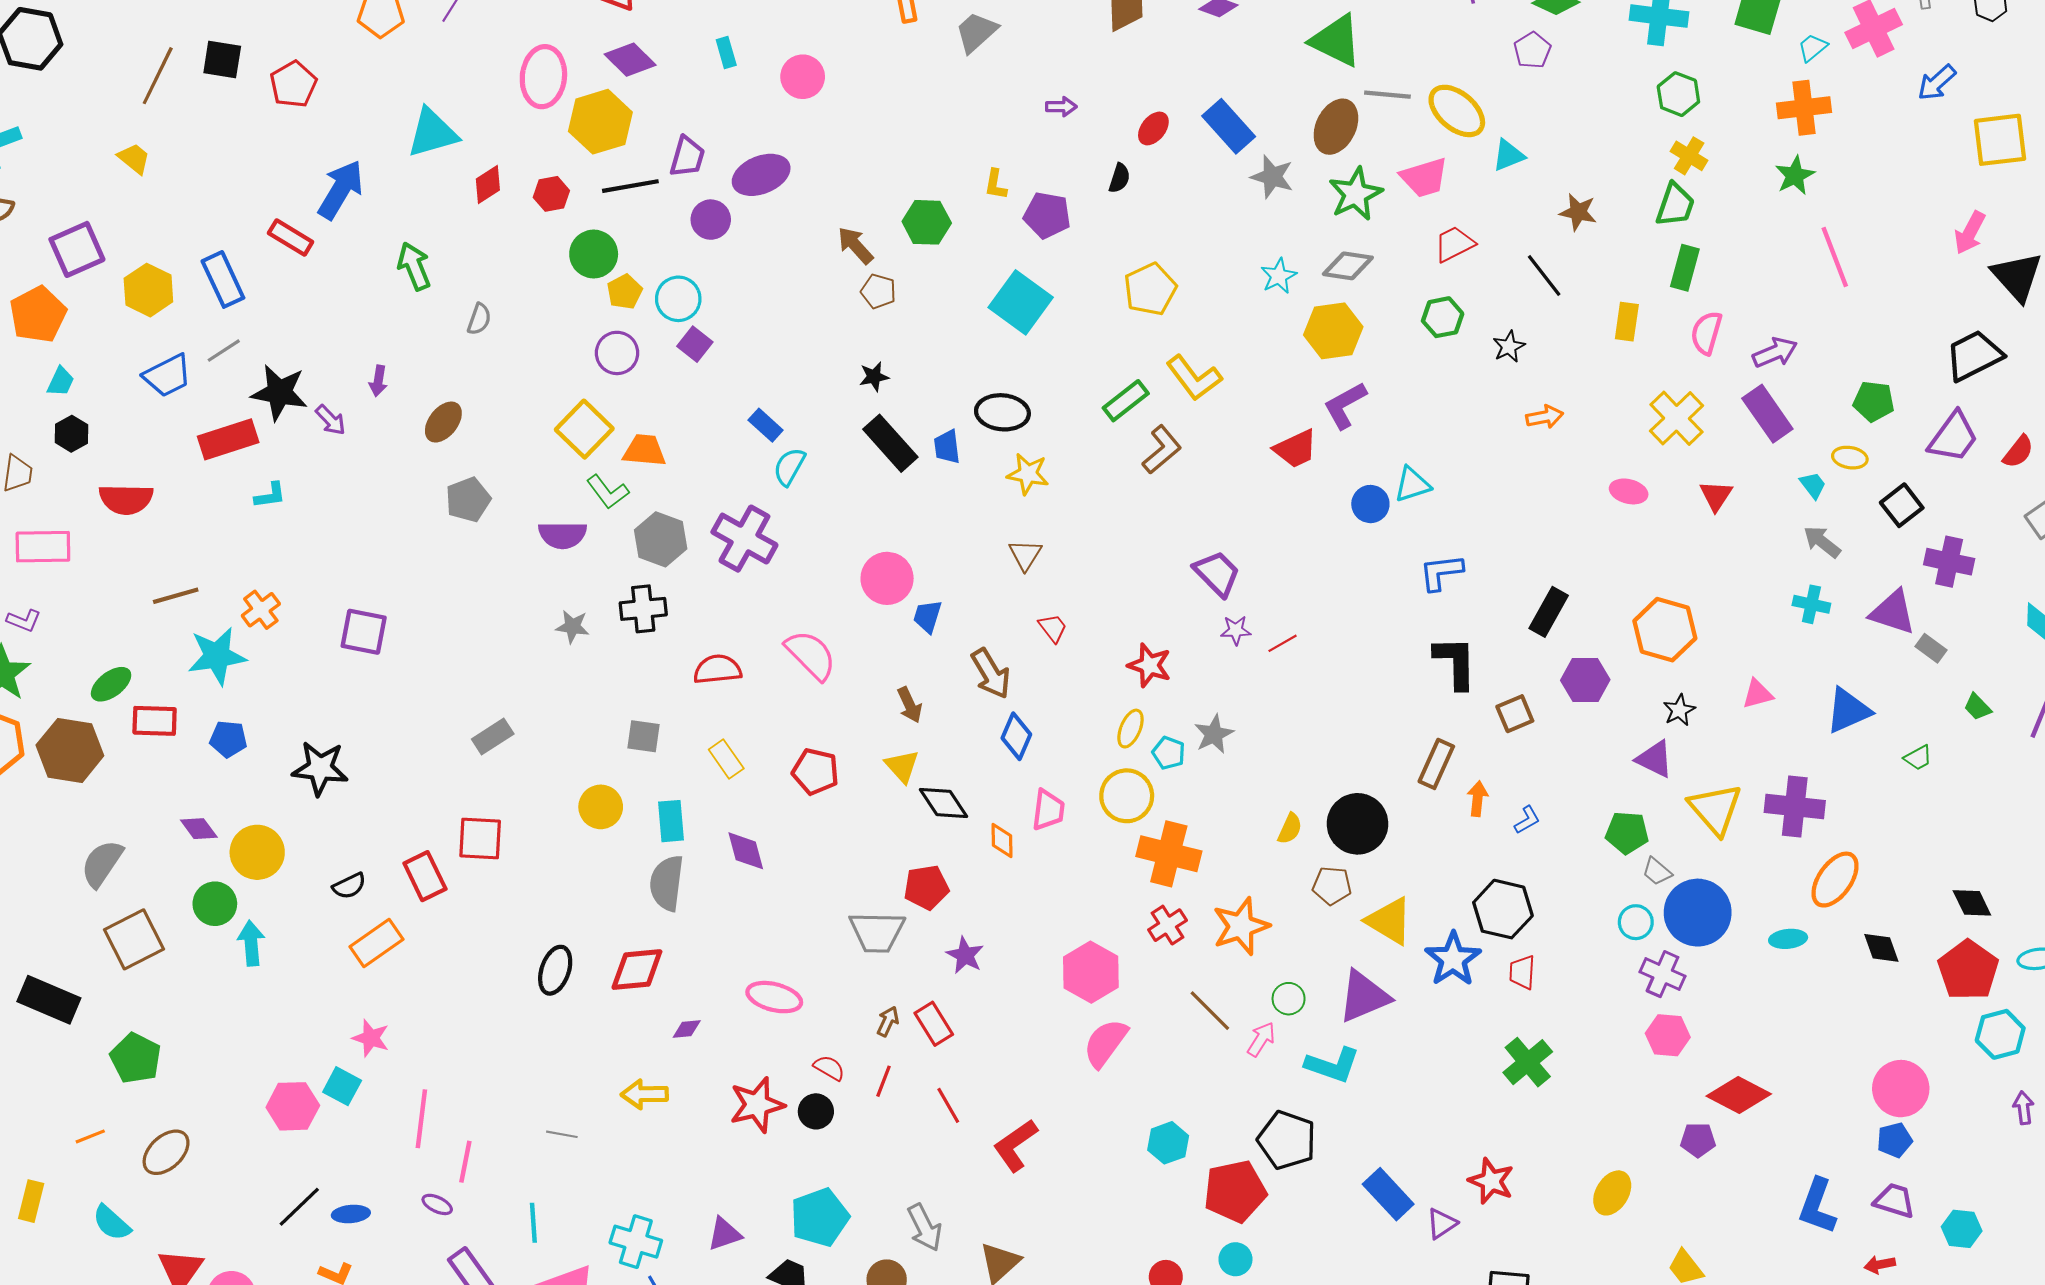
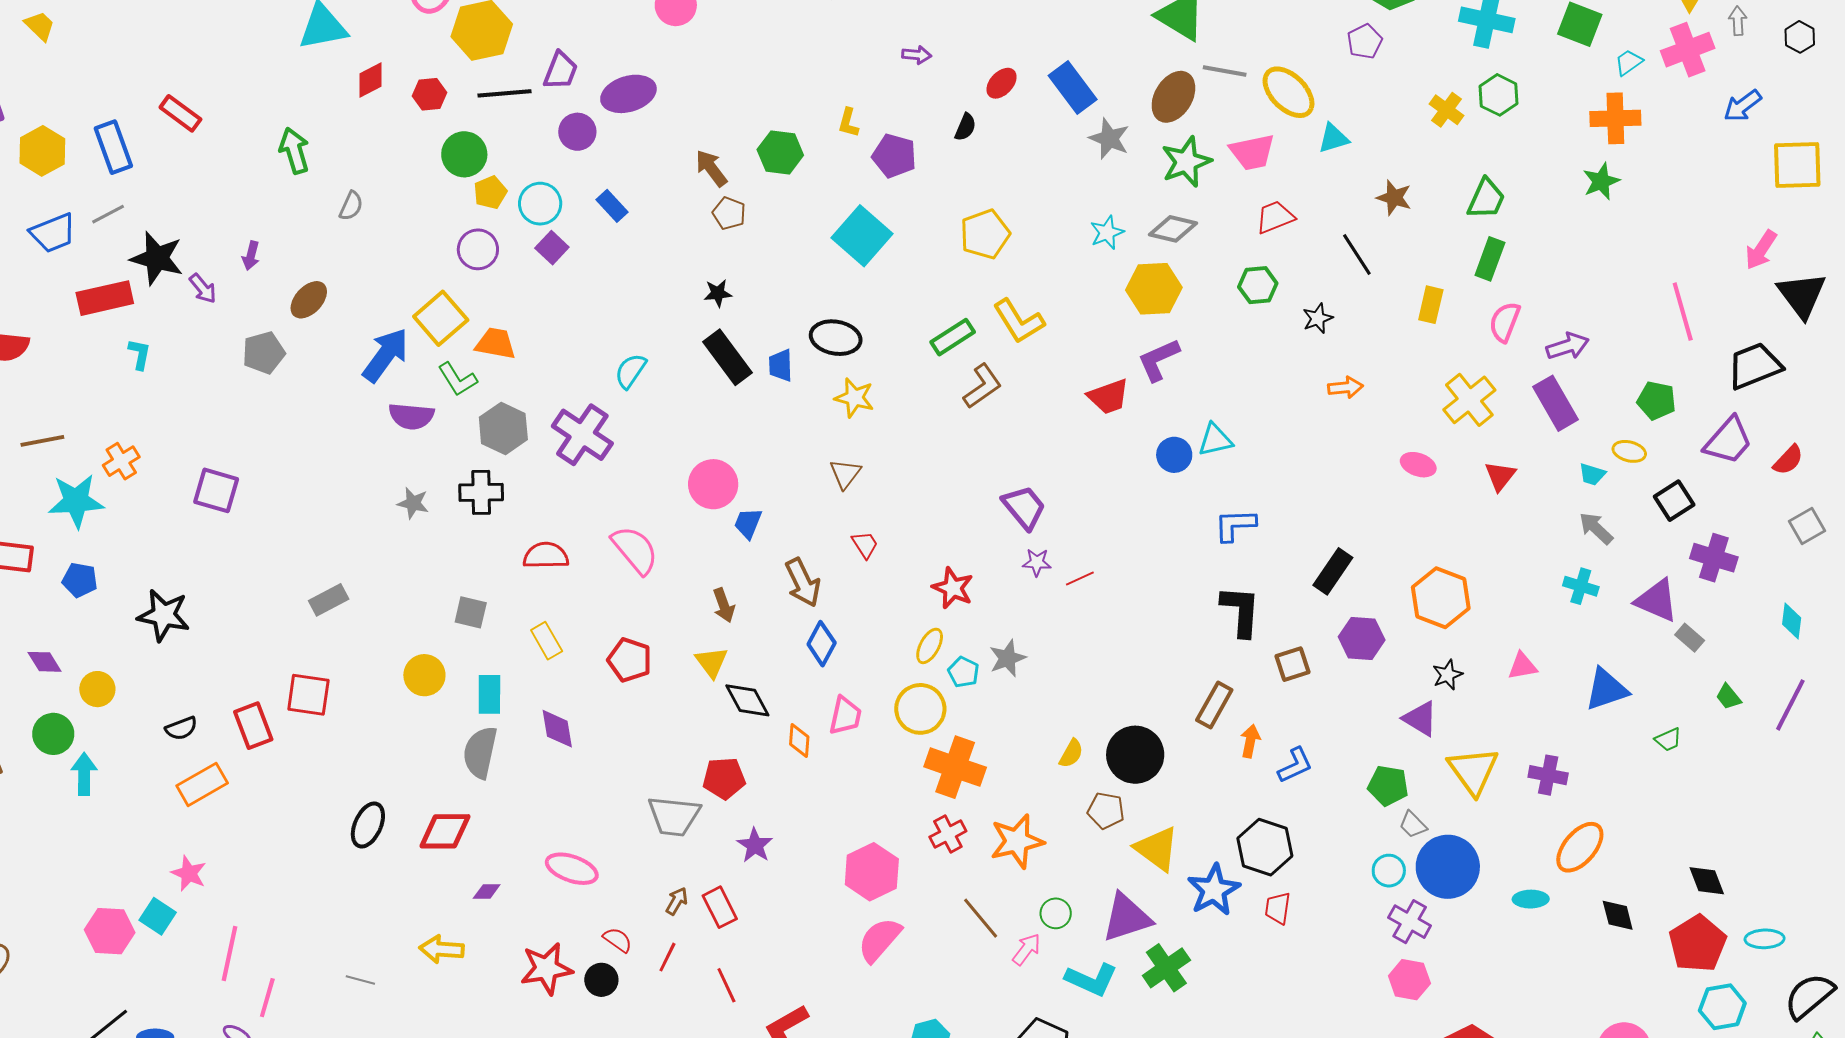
yellow cross: (1689, 156) -> (1446, 110), moved
blue arrow: (341, 190) -> (386, 355), moved
pink line: (1835, 257) -> (1683, 312), moved
blue rectangle: (766, 425) -> (612, 206), moved
cyan trapezoid: (1813, 485) -> (1592, 474), turned 140
cyan L-shape: (270, 495) -> (140, 354), turned -76
gray pentagon: (468, 500) -> (264, 353), moved
purple cross: (1795, 807) -> (1548, 775), size x0.7
blue L-shape: (1527, 820) -> (1295, 765), size x1.4
yellow circle: (257, 852) -> (97, 689), size x0.7
green cross: (1528, 1062) -> (1166, 968), moved

